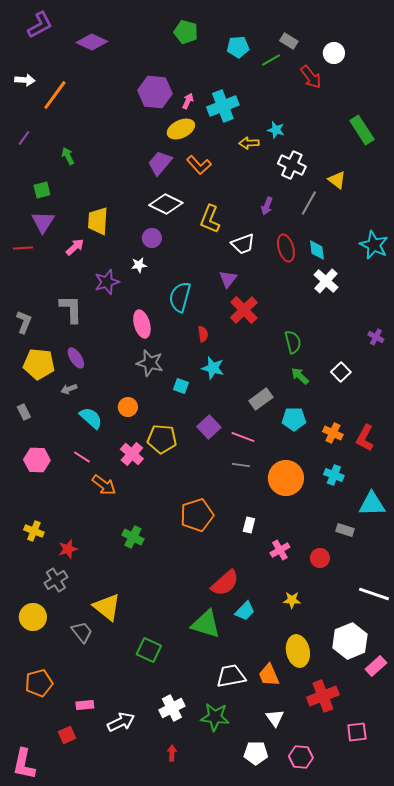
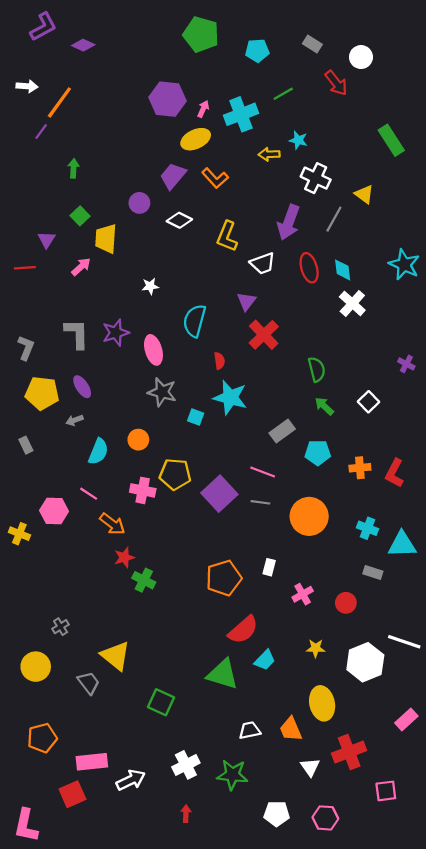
green pentagon: (186, 32) -> (201, 34), size x1.4
purple diamond: (92, 42) -> (83, 45), moved, size x0.7
green line: (271, 60) -> (283, 94), moved
purple line: (24, 138) -> (41, 132), moved
green arrow: (68, 156) -> (73, 168), turned 30
green square: (42, 190) -> (80, 216), moved, turned -30
white diamond: (166, 204) -> (179, 220), size x0.7
purple arrow: (267, 206) -> (289, 222), size x1.8
purple triangle: (43, 222) -> (46, 240), size x0.7
purple circle: (152, 238) -> (139, 203), moved
purple star: (107, 282) -> (116, 333), moved
cyan star: (213, 368) -> (230, 397), size x1.4
cyan semicircle: (91, 418) -> (98, 452), turned 70
purple square: (209, 427) -> (219, 494), moved, size x1.4
orange cross: (333, 433) -> (360, 468), turned -30
pink cross: (132, 454) -> (143, 490), turned -30
pink hexagon: (37, 460) -> (54, 511), moved
cyan cross: (334, 475) -> (367, 528), moved
orange pentagon: (197, 515) -> (224, 578), moved
yellow cross: (34, 531) -> (19, 534), moved
red star: (68, 549) -> (124, 557), moved
gray cross: (56, 580) -> (61, 627), size x0.7
white hexagon: (350, 641) -> (365, 662), moved
white trapezoid: (231, 676) -> (250, 730), size x0.7
pink rectangle: (85, 705) -> (92, 762), size x1.6
white triangle: (275, 718) -> (310, 767), moved
red square: (67, 735) -> (72, 794), size x1.4

